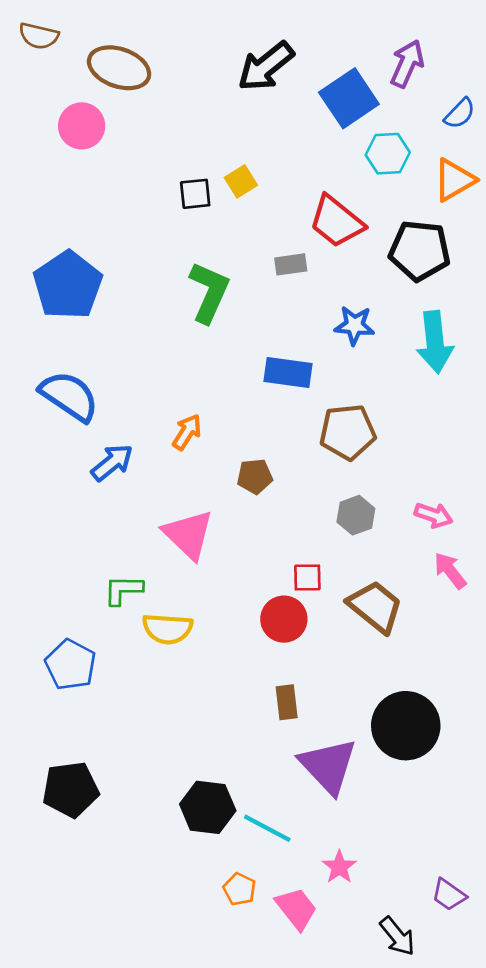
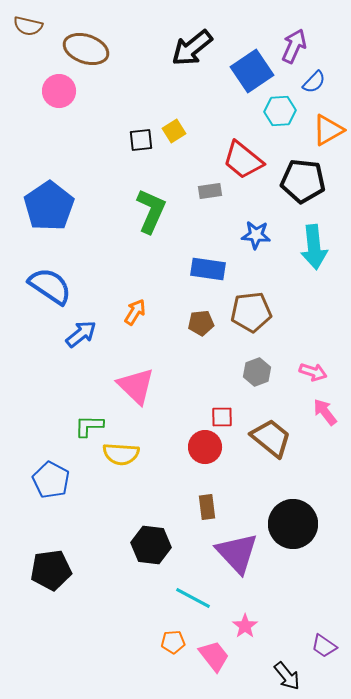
blue semicircle: (460, 113) -> (314, 82), moved
brown pentagon: (255, 476) -> (201, 323), moved
black hexagon: (208, 807) -> (151, 545), moved
orange pentagon: (240, 889) -> (173, 642), turned -30

